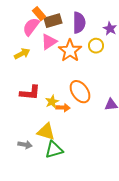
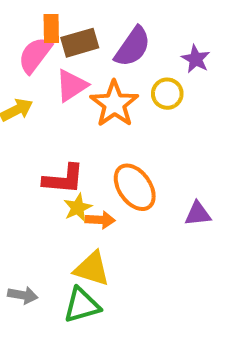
orange rectangle: (39, 14) -> (51, 28), turned 40
purple semicircle: (79, 23) -> (133, 47), turned 35
red L-shape: (30, 93) -> (63, 179), moved
yellow triangle: (46, 132) -> (92, 269), moved

